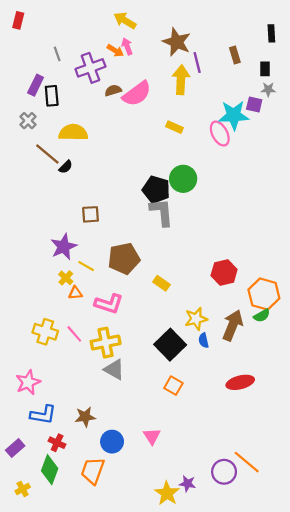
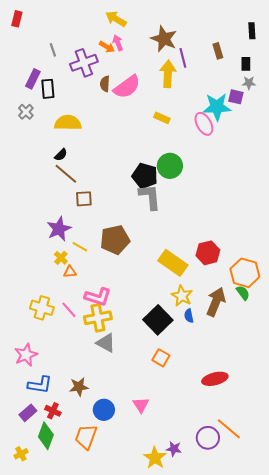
brown semicircle: (113, 90) -> (105, 84), turned -70
brown line: (47, 154) -> (66, 174), moved
yellow rectangle: (162, 283) -> (173, 263), moved, size x1.8
pink L-shape: (109, 304) -> (98, 297), moved
green semicircle: (262, 316) -> (243, 293), turned -98
yellow star: (196, 319) -> (182, 296), turned -30
red ellipse: (240, 382) -> (215, 379), moved
purple rectangle: (15, 448) -> (28, 413), moved

